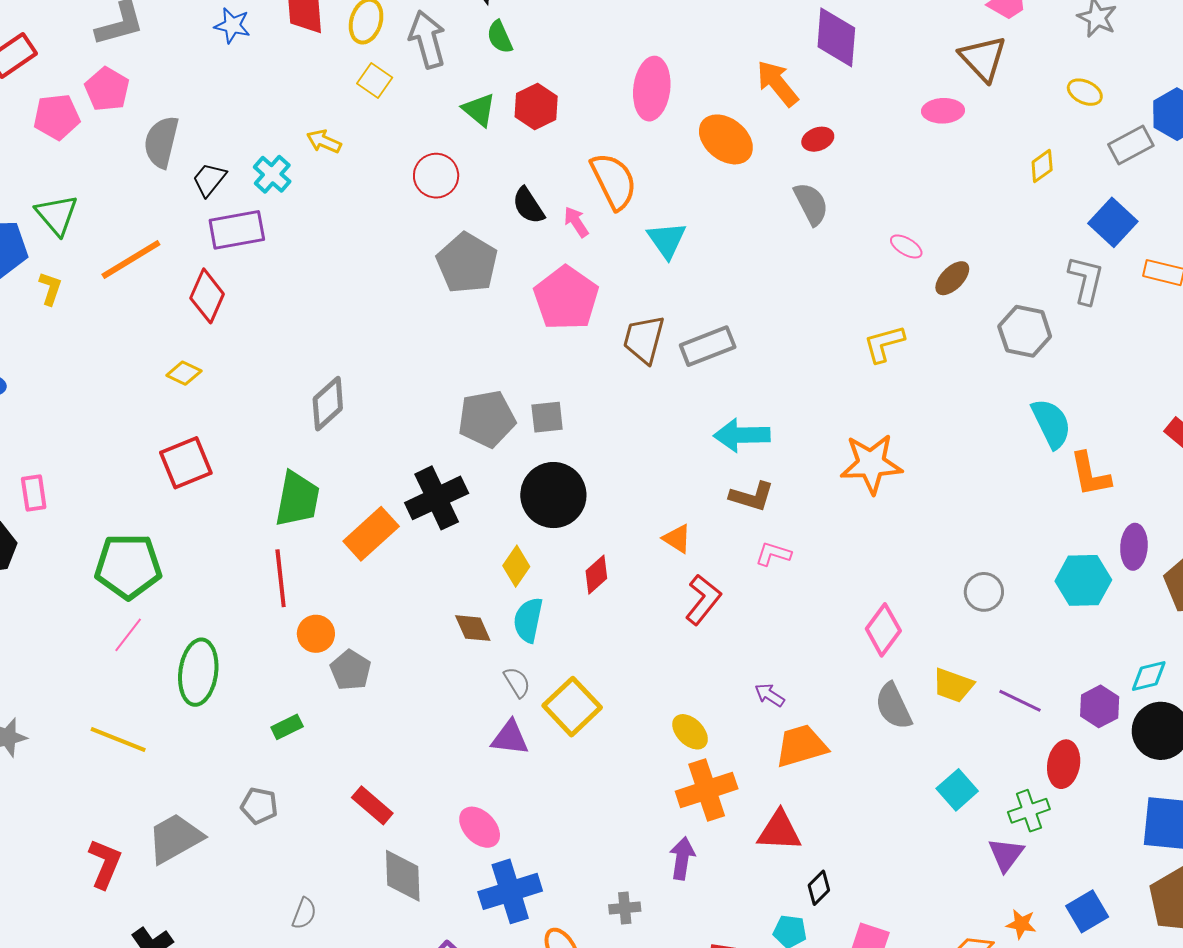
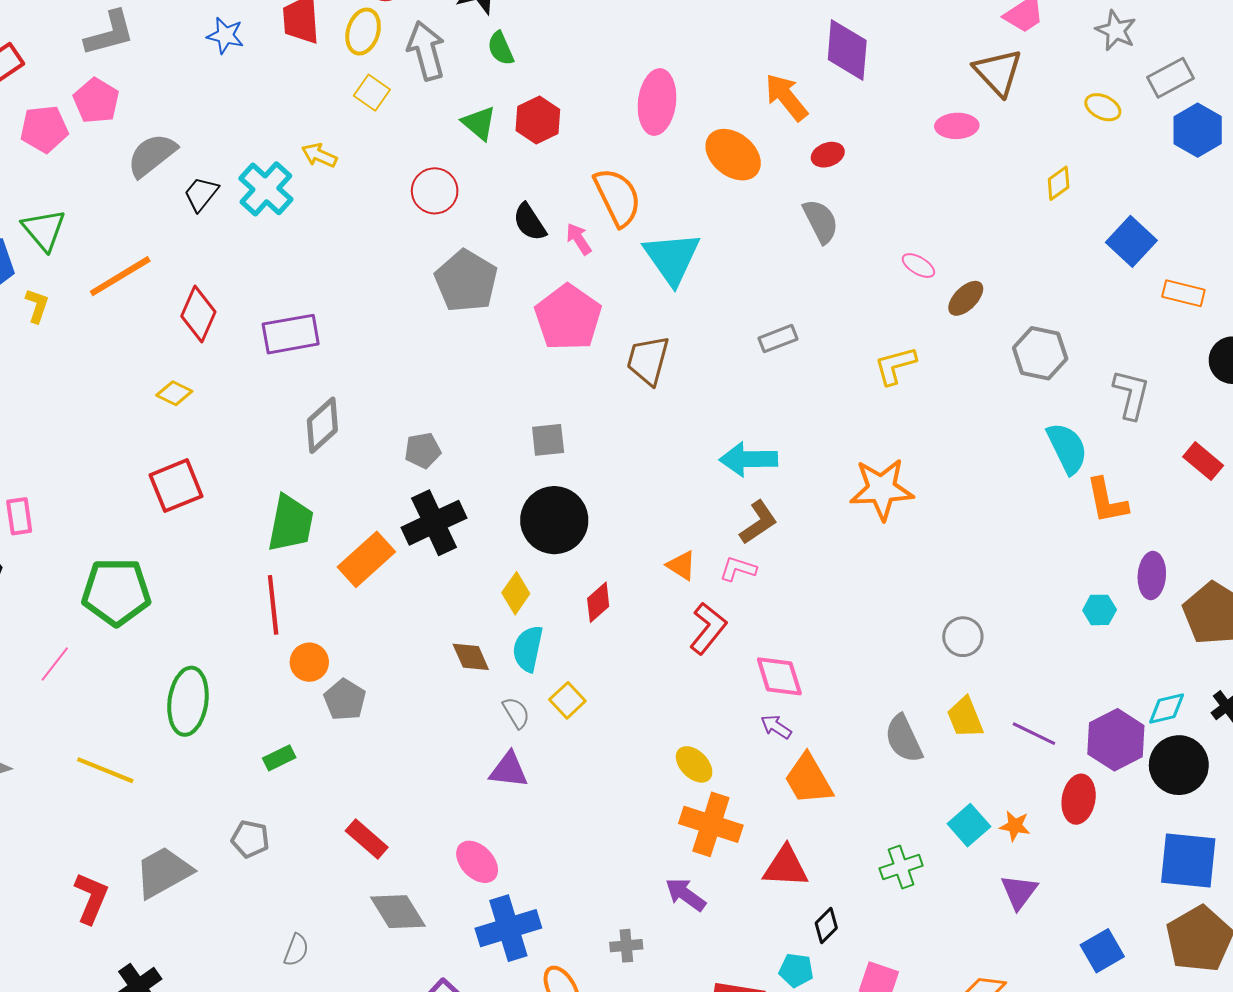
gray semicircle: (161, 142) -> (152, 155), turned 38
gray rectangle: (1131, 145) -> (1170, 78), moved
cyan cross: (272, 174) -> (266, 189), size x1.4
purple rectangle: (237, 230) -> (291, 334), moved
cyan triangle: (667, 240) -> (672, 258), size x1.4
gray L-shape: (1086, 280) -> (1131, 394), moved
gray rectangle: (708, 346) -> (778, 339), moved, size x0.7
gray pentagon: (487, 419) -> (423, 450), moved, size x0.6
brown L-shape: (752, 496) -> (758, 522), turned -51
pink L-shape: (773, 554) -> (738, 569), moved
cyan hexagon: (1083, 580) -> (1100, 610), size x0.6
gray circle: (984, 592) -> (963, 637), moved
pink diamond: (883, 630) -> (779, 676), moved, turned -54
pink line: (128, 635) -> (55, 664), moved
yellow trapezoid: (953, 685) -> (965, 718), turned 48
purple hexagon: (1100, 706) -> (1116, 740), size x1.4
yellow square: (572, 707) -> (567, 700), moved, size x0.6
orange trapezoid: (801, 746) -> (809, 779), turned -104
orange cross: (707, 790) -> (711, 824), turned 36
green cross: (1029, 811) -> (901, 867), moved
purple arrow: (682, 858) -> (686, 895), turned -63
gray diamond: (403, 876) -> (398, 912), turned -30
orange star: (1021, 924) -> (1015, 826), moved

